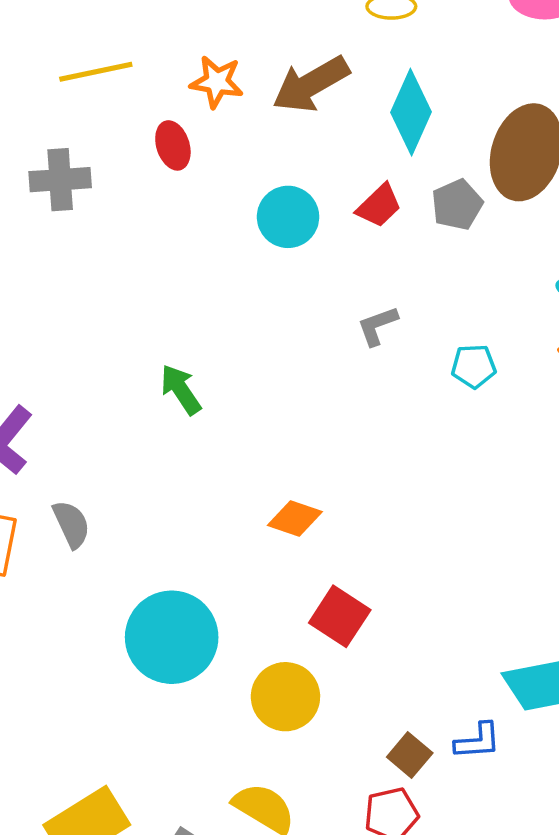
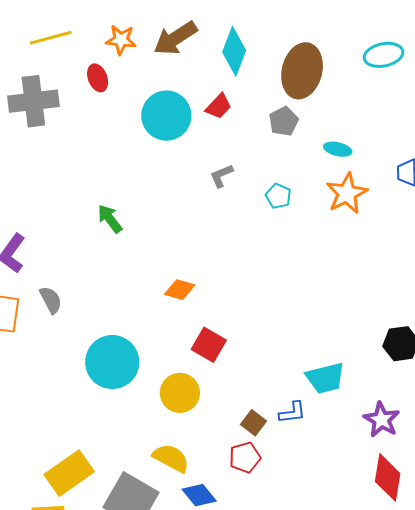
gray cross: (60, 180) -> (33, 101), size x1.4
gray pentagon: (457, 205) -> (284, 121), moved
cyan circle: (288, 217) -> (166, 116), size x1.4
cyan pentagon: (474, 366) -> (278, 196), turned 30

